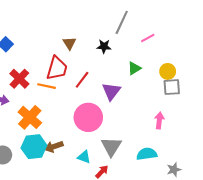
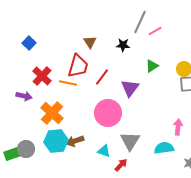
pink line: (148, 38) -> (155, 31), moved
pink arrow: (159, 120) -> (178, 127), moved

